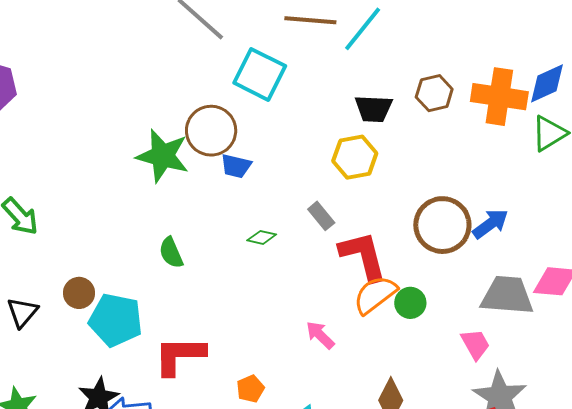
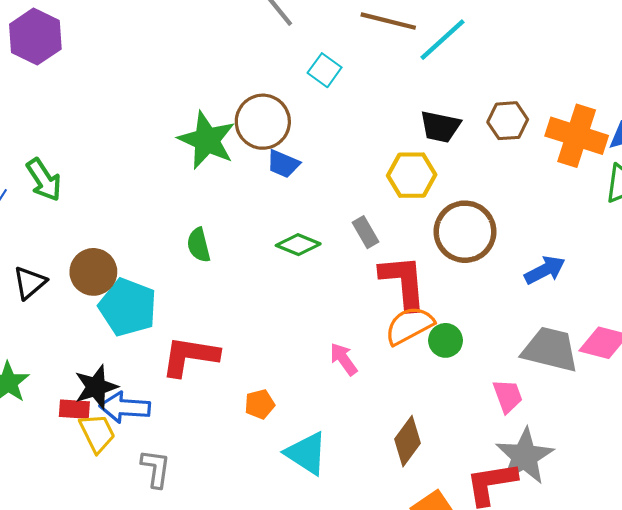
cyan square: (260, 74) -> (325, 70), size x0.6
brown circle: (442, 225) -> (465, 232), moved
green diamond: (262, 237) -> (298, 245), size x1.4
brown circle: (79, 293) -> (93, 272), size x1.4

